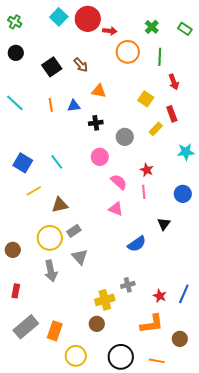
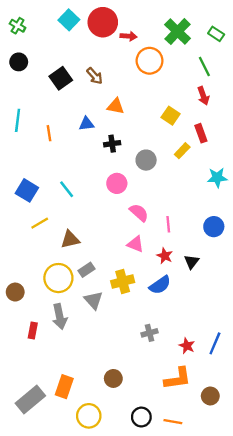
green cross: (152, 27) -> (178, 32), size x1.6
green line: (160, 57) -> (204, 67), moved, turned -30
cyan line: (15, 103) -> (18, 120), turned 54
orange line: (51, 105) -> (49, 133), moved
red star: (147, 170) -> (165, 256), moved
red rectangle: (16, 291) -> (33, 331), moved
yellow cross: (105, 300) -> (123, 282), moved
gray rectangle: (26, 327) -> (30, 399), moved
black circle: (121, 357) -> (141, 417), size x0.7
orange line: (157, 361) -> (173, 422), moved

